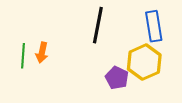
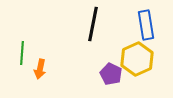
orange arrow: (42, 53) -> (40, 69), moved

